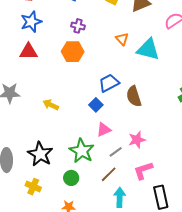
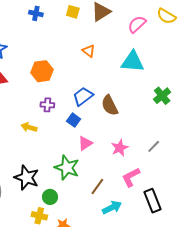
purple cross: (78, 26) -> (47, 105), moved
cyan triangle: (148, 49) -> (133, 62), moved
gray line: (116, 152) -> (154, 146), moved
green circle: (71, 178) -> (50, 197), moved
yellow cross: (33, 187) -> (39, 216), moved
cyan arrow: (120, 197) -> (112, 208), turned 72

